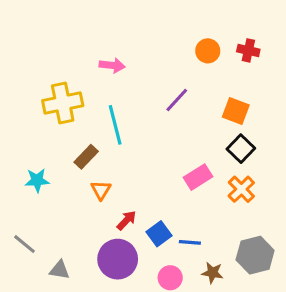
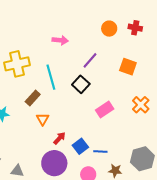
pink arrow: (112, 65) -> (60, 40), moved
black square: (241, 149) -> (81, 84), moved
orange cross: (241, 189) -> (141, 105), moved

